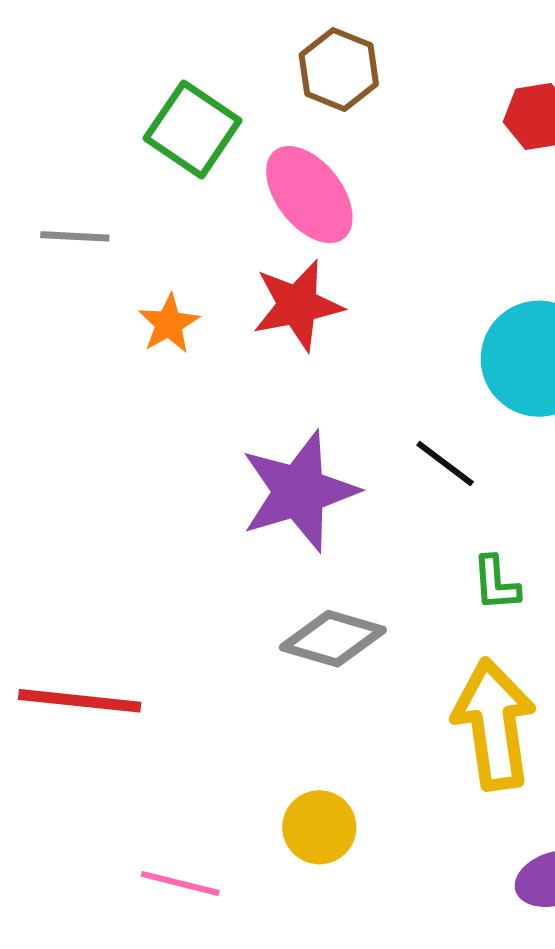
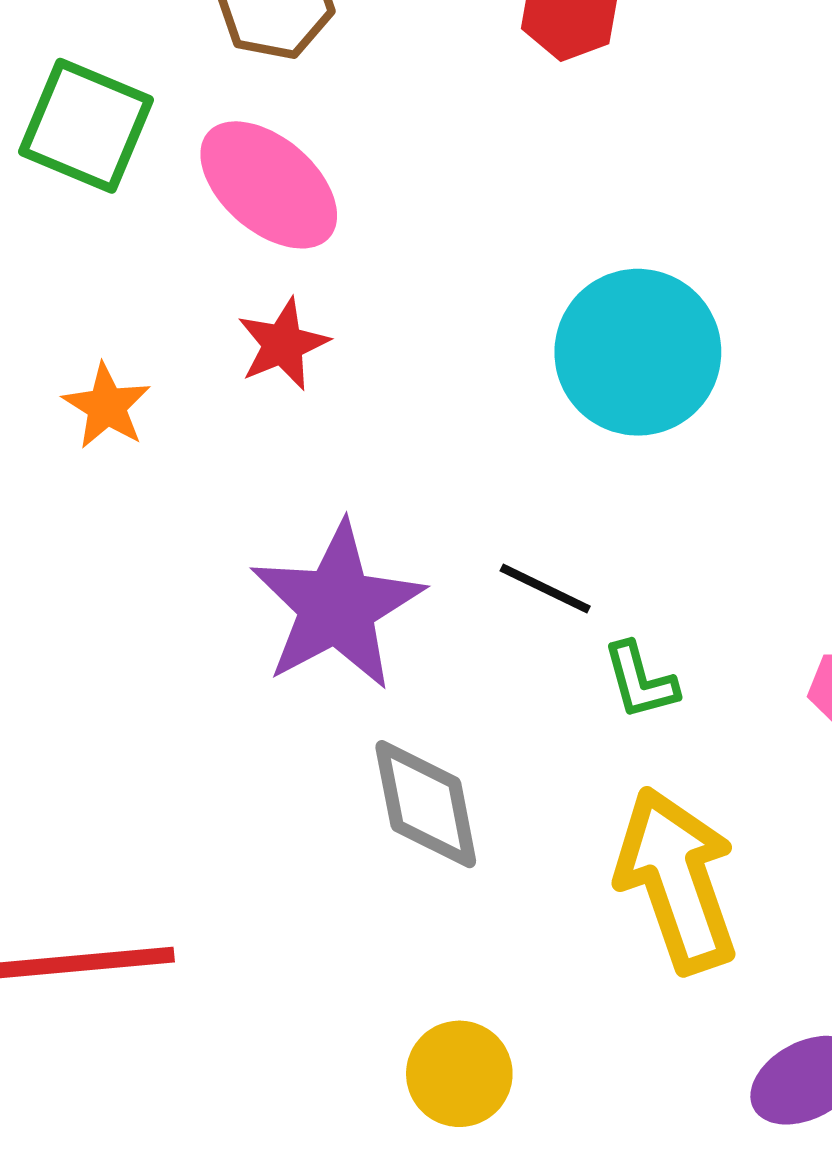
red star: (298, 305) -> (283, 344), size x0.7
black line: (445, 463) -> (545, 588), moved
gray diamond: (333, 639) -> (426, 804), turned 74

